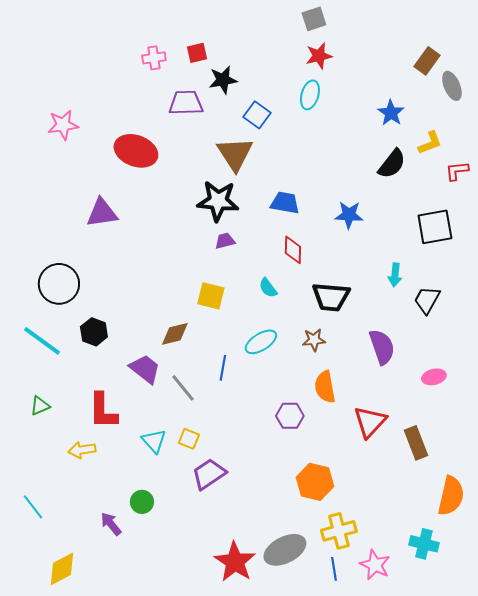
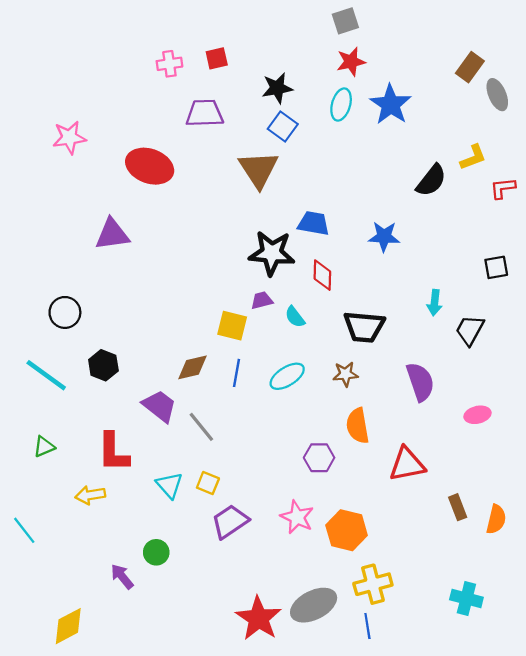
black star: (223, 80) -> (277, 88), moved
blue star: (391, 113) -> (391, 105), moved, size x1.4
black star: (218, 201) -> (272, 253), moved
black square: (435, 227) -> (496, 267), moved, size x0.6
purple trapezoid: (225, 241) -> (262, 300), moved
black circle: (59, 284) -> (65, 312), size x0.7
blue line: (223, 368) -> (237, 373), moved
red triangle: (370, 422) -> (407, 464), turned 36
brown rectangle: (416, 443) -> (458, 507), moved, size x0.7
orange semicircle: (451, 496) -> (496, 519), moved, size x0.7
cyan line: (33, 507) -> (24, 530), moved
pink star: (375, 565) -> (297, 517), moved

